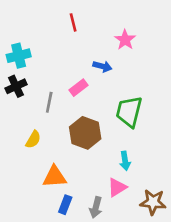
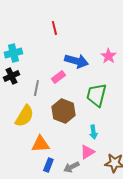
pink star: (125, 40) -> (108, 56), moved
blue arrow: (102, 66) -> (76, 61), size x1.6
yellow semicircle: (33, 140) -> (24, 116), size x1.6
gray arrow: (96, 207) -> (71, 167), turned 49

